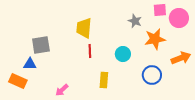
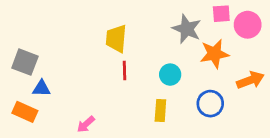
gray star: (135, 21) -> (187, 29), size x1.5
gray square: (41, 45) -> (25, 62), moved, turned 30
yellow rectangle: (104, 80) -> (160, 110), moved

